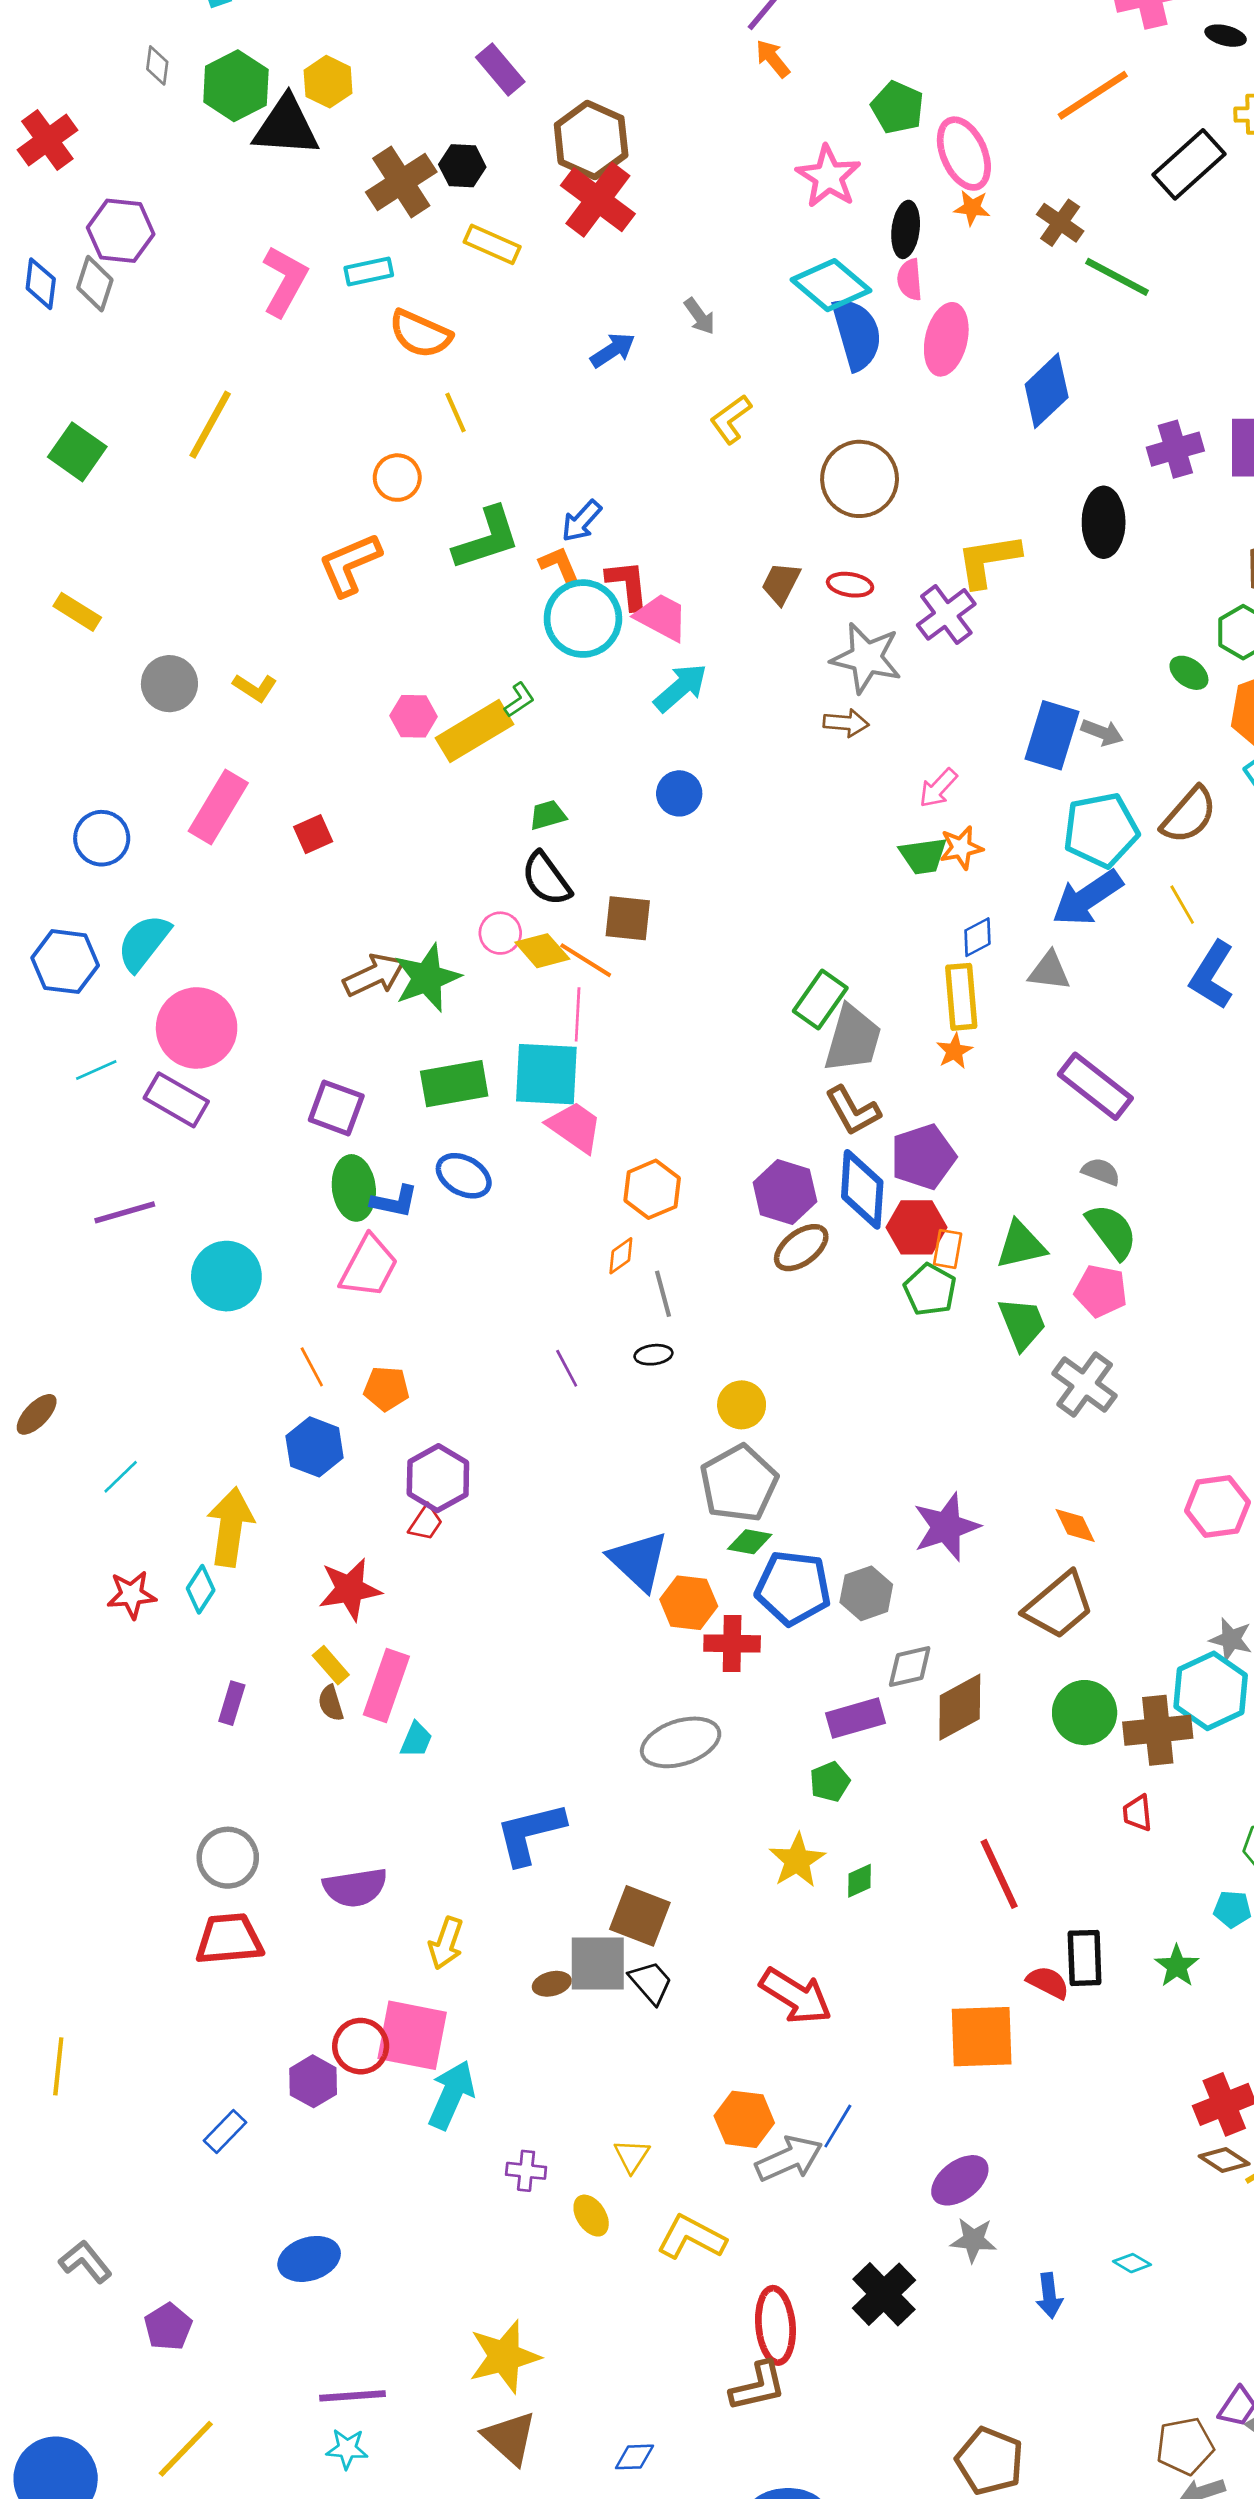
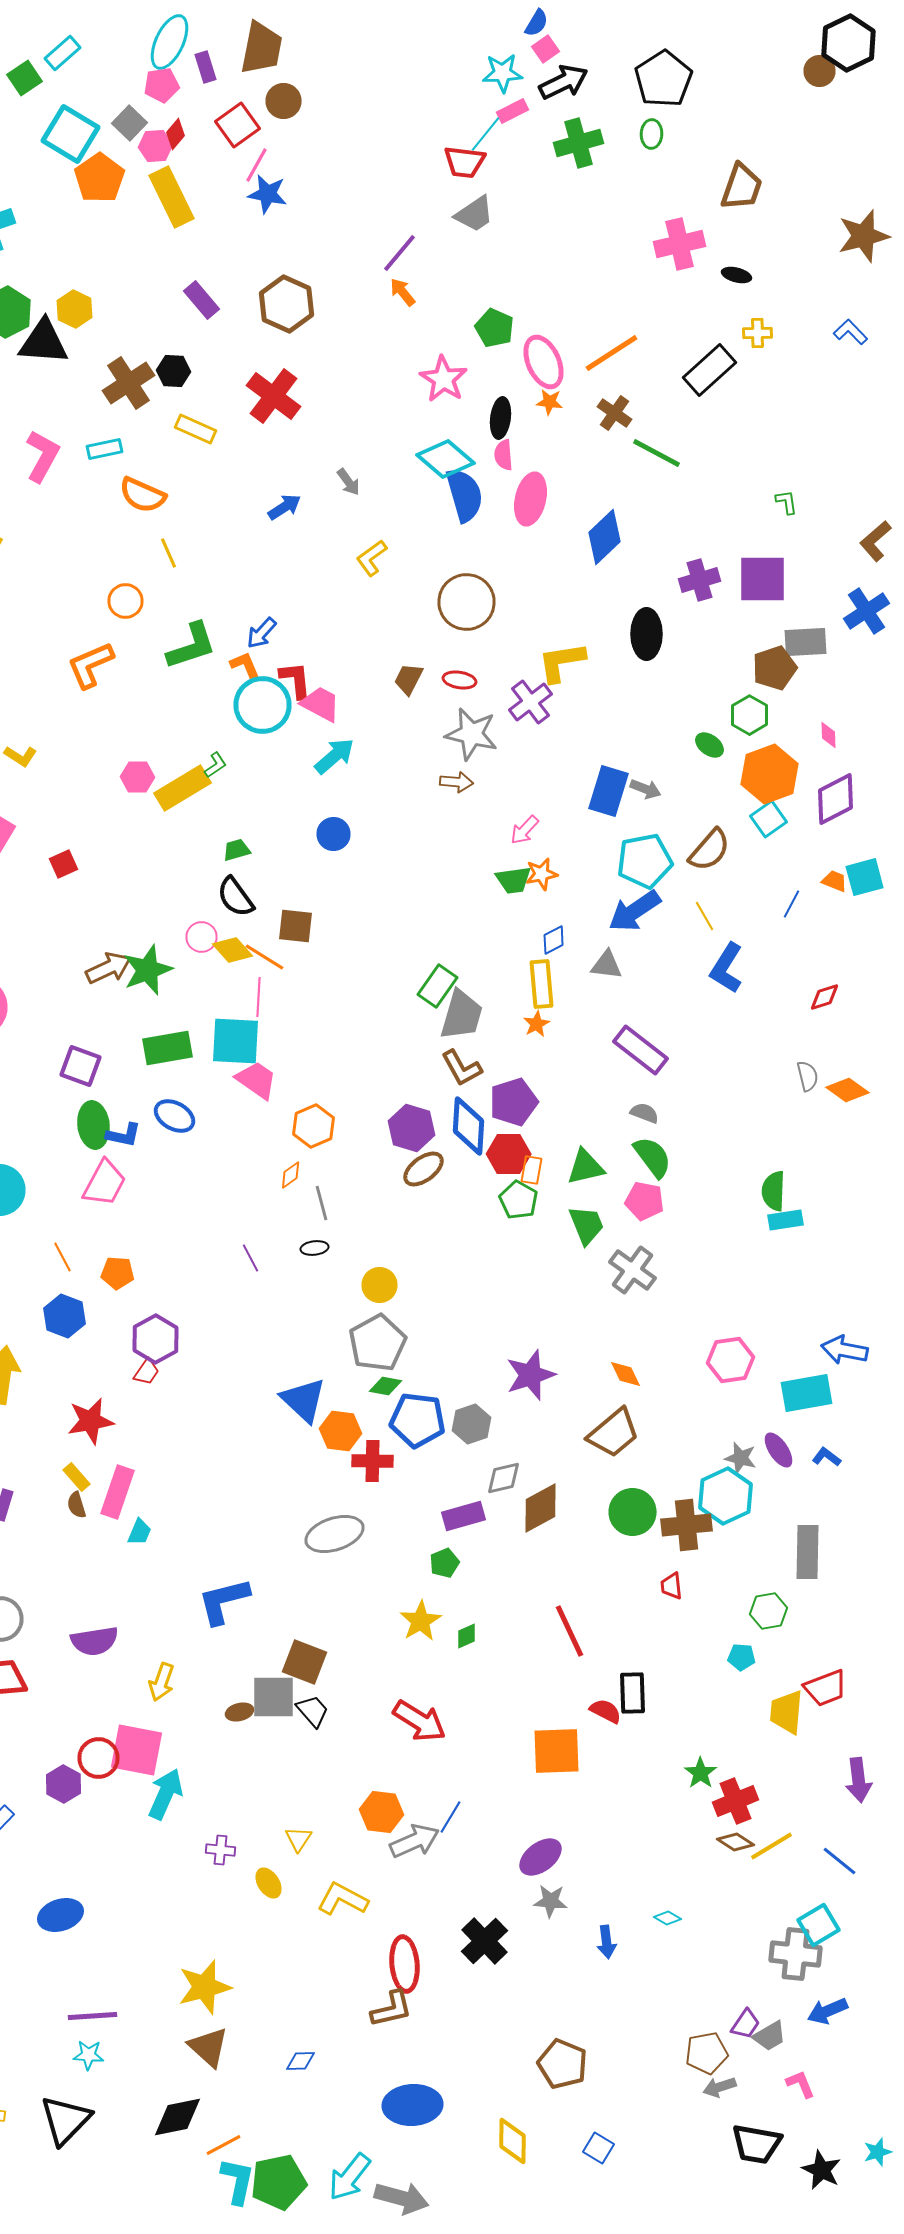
orange line: (1093, 95) -> (612, 353), moved
brown hexagon: (591, 140) -> (286, 304), moved
green star: (1177, 1966) -> (700, 1773), moved

